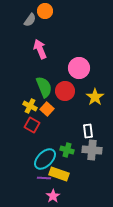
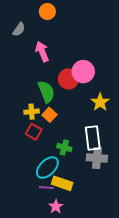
gray semicircle: (30, 20) -> (19, 29), moved
red circle: (65, 91) -> (68, 79), moved
yellow cross: (30, 106) -> (32, 112), turned -32
white rectangle: (88, 131) -> (93, 138), size x1.6
green cross: (67, 150) -> (64, 147), moved

